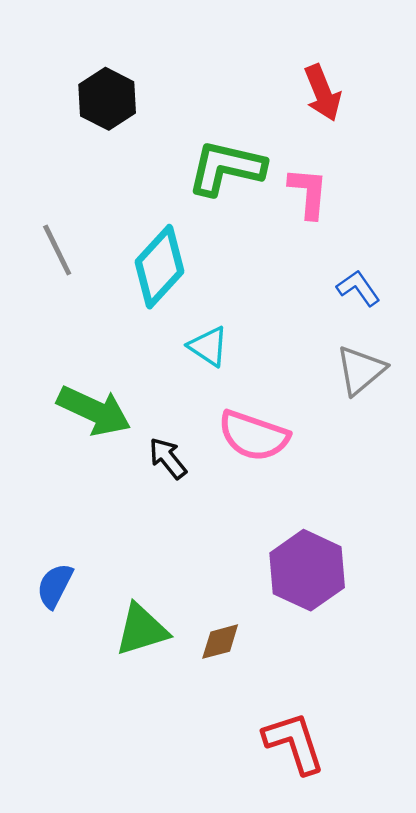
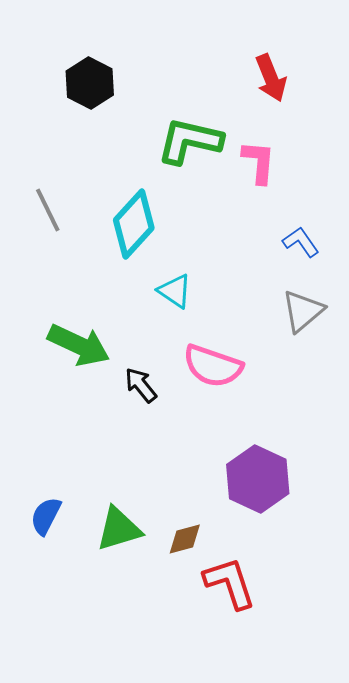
blue semicircle: (55, 586) -> (46, 516), moved
red L-shape: (294, 743) -> (230, 583), moved

